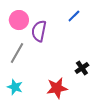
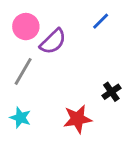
purple semicircle: (39, 31) -> (53, 41), turned -145

